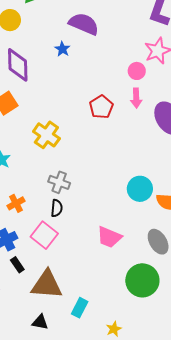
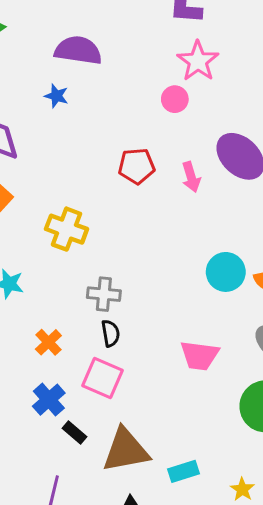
pink arrow: (136, 98) -> (191, 177), moved
red pentagon: (101, 107) -> (137, 166), turned -30
cyan rectangle: (80, 308) -> (184, 471), turned 60

